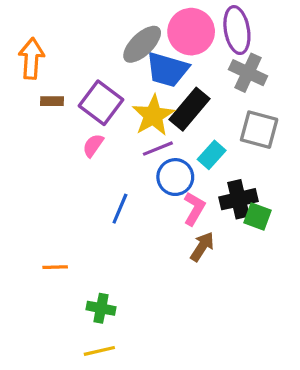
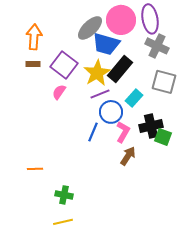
orange arrow: (31, 58) -> (34, 37), moved
blue line: (120, 209) -> (93, 132), moved

